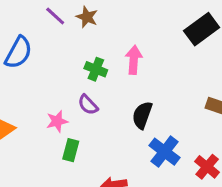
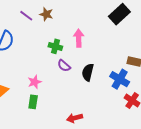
purple semicircle: (88, 105) -> (64, 66), moved
green rectangle: (71, 150) -> (33, 102), moved
blue cross: (164, 152) -> (120, 79), moved

